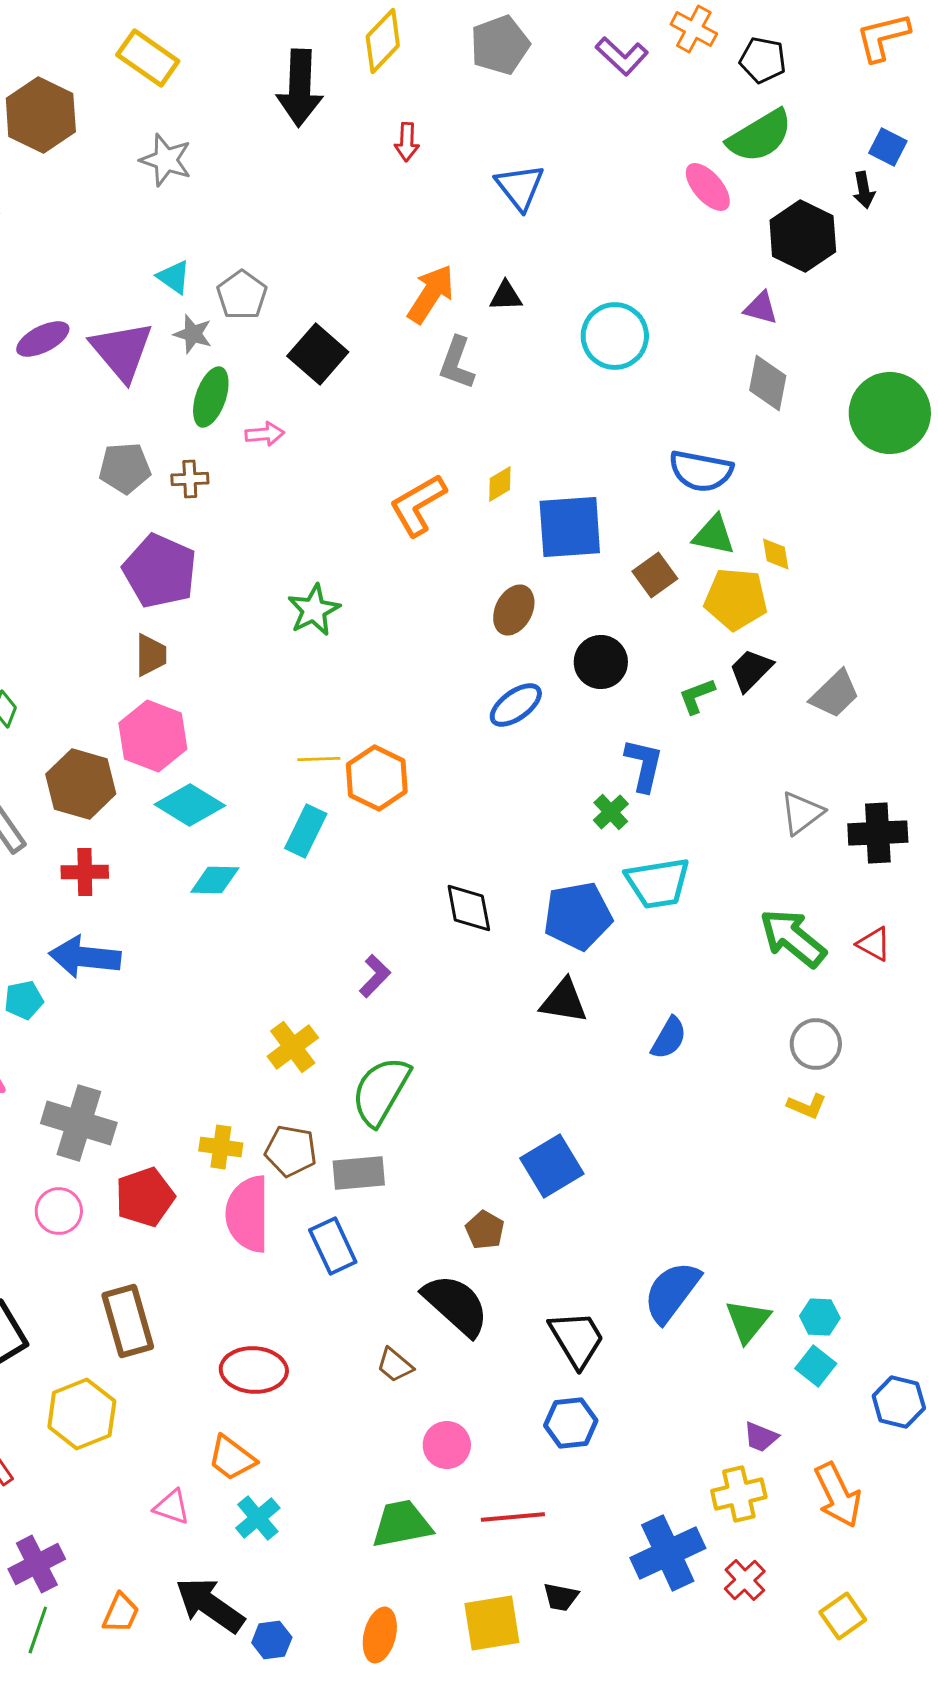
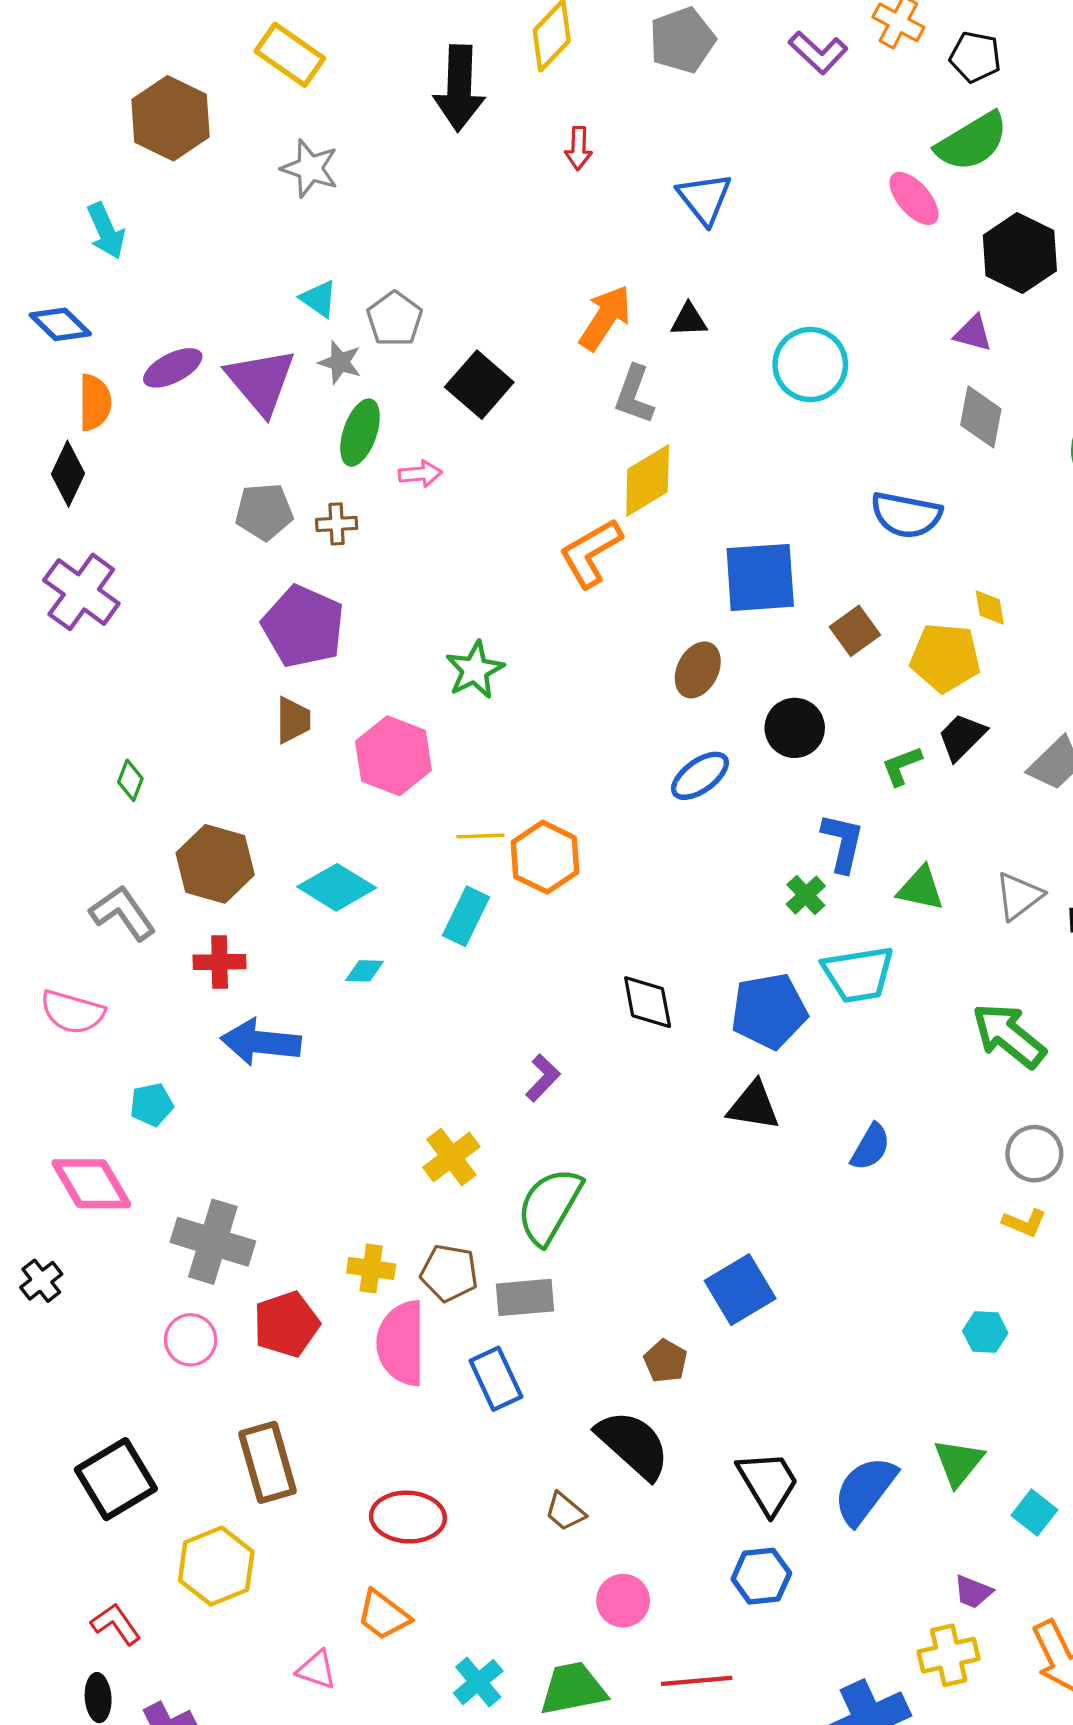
yellow diamond: (500, 484) -> (648, 480), moved, size x1.8
green triangle: (714, 535) -> (921, 888), moved
pink hexagon: (153, 736) -> (393, 756), moved
cyan diamond: (215, 880) -> (364, 971), size x0.7
blue arrow: (85, 957) -> (261, 1042), moved
blue semicircle: (672, 1292) -> (865, 1490), moved
cyan hexagon: (820, 1317) -> (985, 1332), moved
cyan cross: (258, 1518) -> (478, 1682), moved

